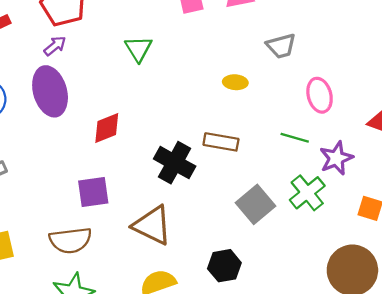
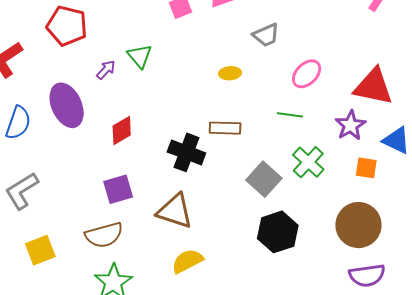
purple arrow: (55, 46) -> (106, 70), moved
pink ellipse: (320, 95) -> (307, 74), turned 68
purple star: (336, 158) -> (350, 125), moved
black hexagon: (224, 266) -> (278, 232), moved, size x1.4

